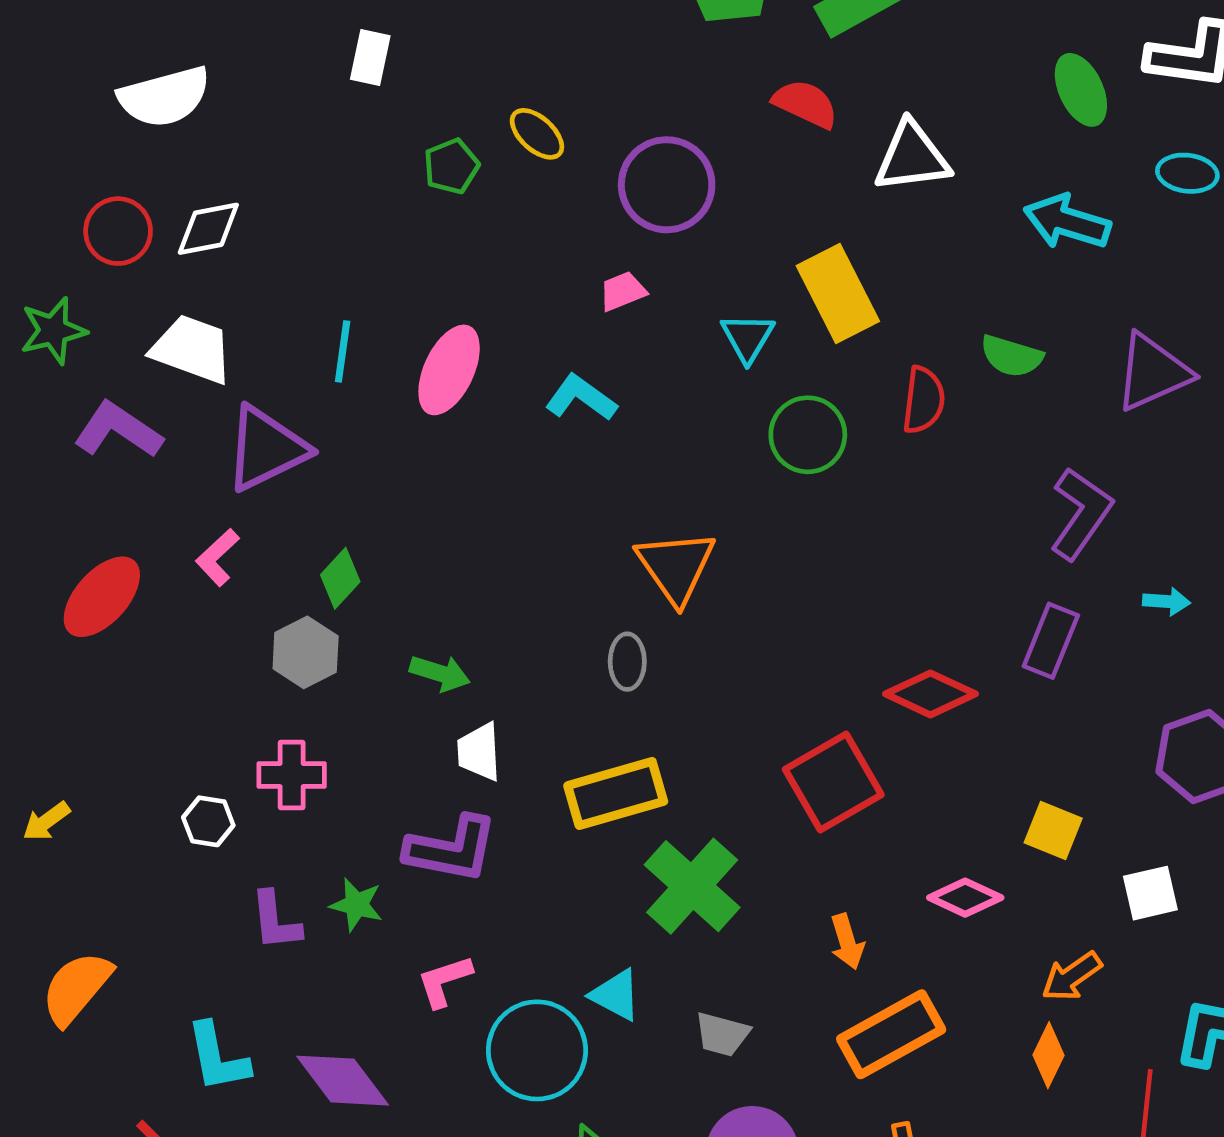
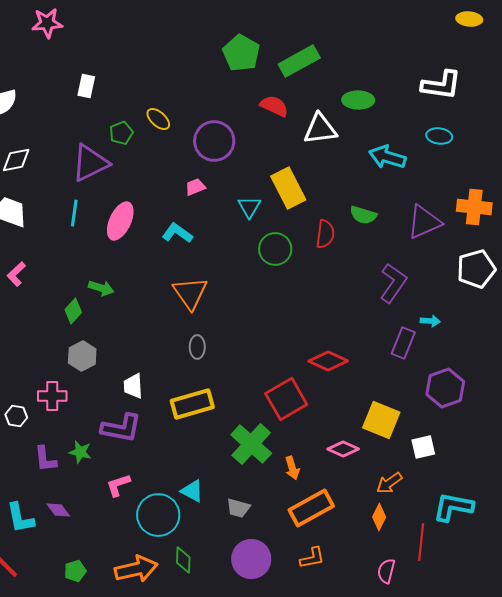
green ellipse: (1081, 90) -> (358, 100), moved, turned -64
purple triangle: (266, 449) -> (90, 163), moved
pink L-shape: (218, 557) -> (16, 274), moved
orange triangle: (676, 567) -> (190, 293), moved
purple rectangle: (1051, 641) -> (403, 343), moved
gray hexagon: (306, 652) -> (82, 356), moved
green arrow: (440, 673) -> (101, 288), moved
yellow square: (1053, 831) -> (381, 420), size x1.5
green cross: (692, 886) -> (251, 444), moved
purple diamond: (343, 1081) -> (58, 510), moved, size x0.6

